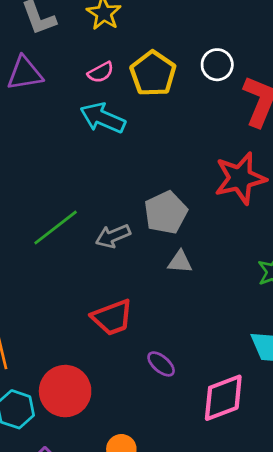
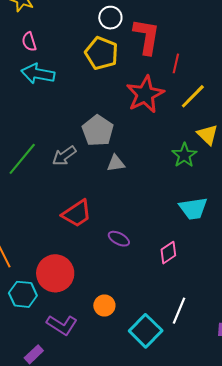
pink semicircle: (101, 72) -> (29, 42), turned 114
yellow pentagon: (153, 74) -> (102, 53), moved
pink diamond: (223, 398) -> (168, 253), size x0.6

